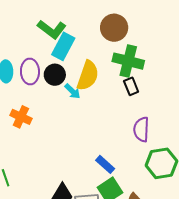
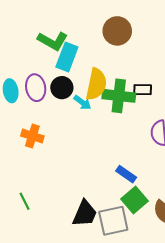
green cross: (128, 61) -> (119, 96), moved
black rectangle: (131, 86) -> (143, 90), turned -60

